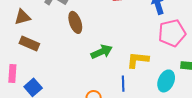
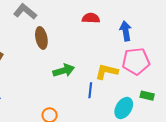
yellow L-shape: (138, 60) -> (107, 72), moved
blue line: (123, 84) -> (90, 90), moved

